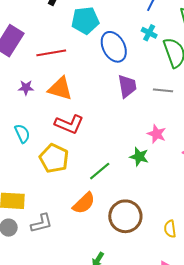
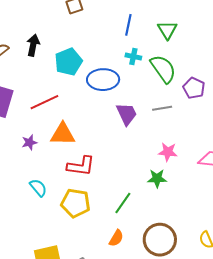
blue ellipse: (114, 47) -> (103, 80), turned -48
orange semicircle: (84, 203) -> (116, 238), size x0.7

